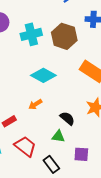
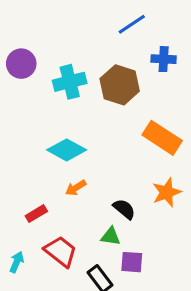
cyan diamond: (43, 75) -> (67, 150), moved
purple square: (81, 154) -> (132, 262), moved

